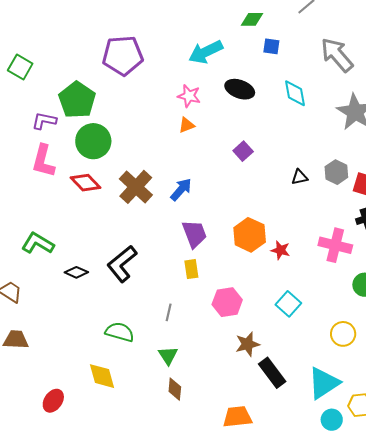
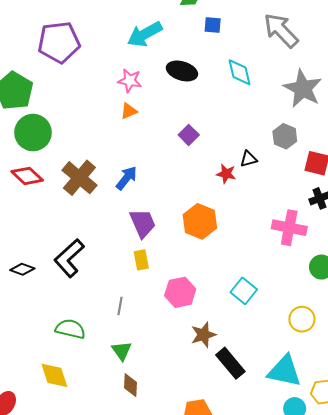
gray hexagon: (336, 172) -> (285, 136), moved
red star: (280, 250) -> (226, 174), moved
cyan triangle: (324, 383) -> (284, 371), turned 48

